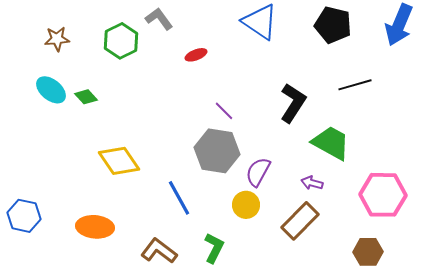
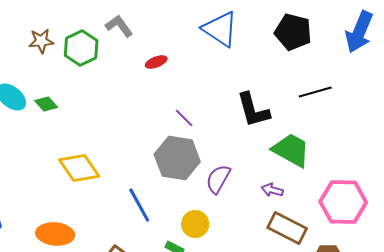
brown star: (57, 39) -> (41, 41), moved
black L-shape: (293, 103) -> (253, 110), turned 132
yellow circle: (246, 205) -> (195, 224), moved
brown rectangle: (300, 221) -> (287, 228), moved, turned 72

